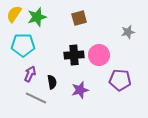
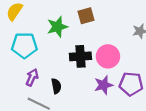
green star: (37, 17) -> (57, 27), moved
purple star: (80, 90) -> (104, 85), moved

